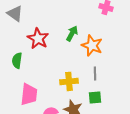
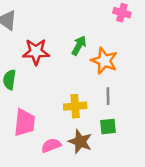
red star: (38, 38) -> (36, 52), turned -30

